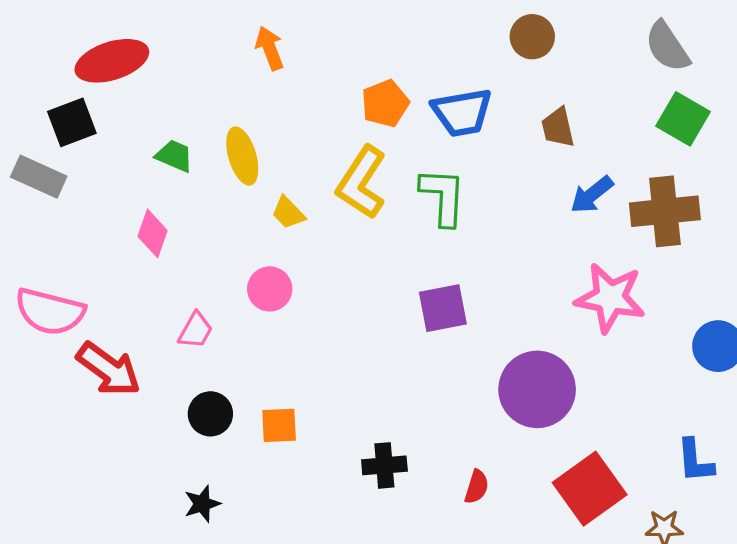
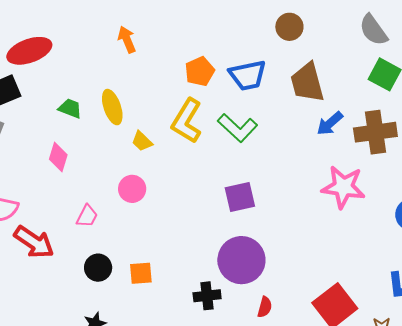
brown trapezoid: (558, 127) -> (307, 83), size x1.6
green L-shape: (443, 197) -> (238, 128), turned 132
purple circle: (537, 389) -> (241, 260), moved

